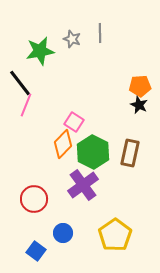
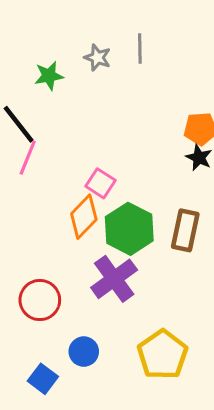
green star: (40, 51) -> (49, 76), size x0.7

